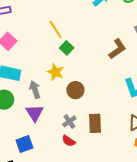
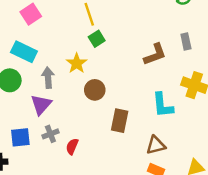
gray cross: (69, 121) -> (50, 134), moved
brown rectangle: (95, 123) -> (120, 121), moved
red semicircle: (69, 141) -> (72, 146), turned 64

